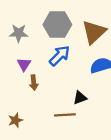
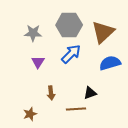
brown arrow: (34, 83) -> (51, 93), moved

